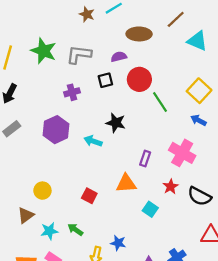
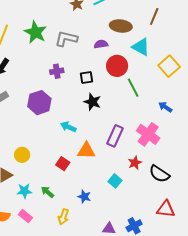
brown line: (176, 19) -> (154, 16), turned -30
cyan triangle: (197, 41) -> (141, 47), moved
black square: (105, 80) -> (86, 78), moved
yellow square: (199, 91) -> (169, 66), moved
cyan arrow: (93, 141) -> (68, 127), moved
purple rectangle: (145, 159) -> (115, 136), size x1.5
orange triangle: (126, 183) -> (86, 151), moved
blue star: (118, 243) -> (84, 197), moved

